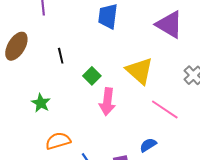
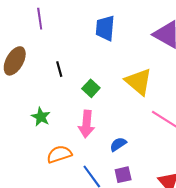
pink arrow: (107, 102) -> (86, 124), moved
blue semicircle: (148, 145) -> (118, 144), moved

